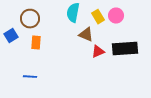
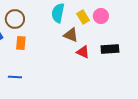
black rectangle: (125, 49) -> (110, 49), size x0.7
red triangle: (98, 52) -> (83, 52), turned 48

